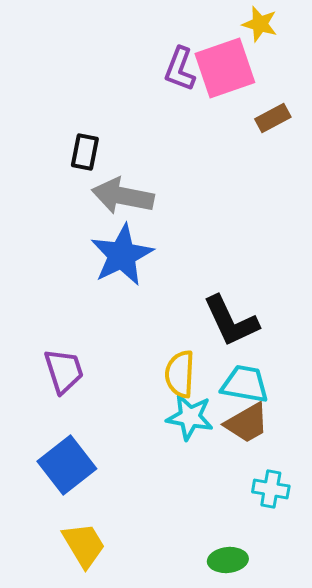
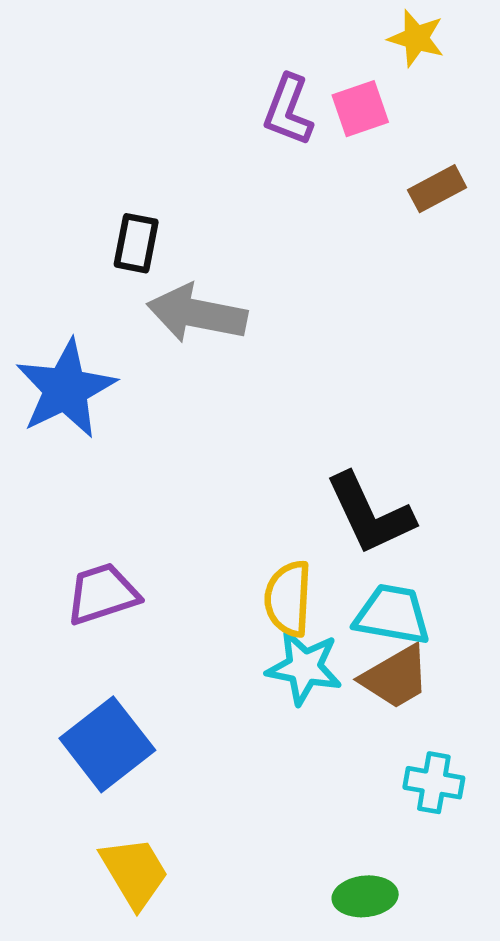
pink square: (225, 68) -> (360, 109), size x0.6
blue star: (122, 255) -> (66, 389), moved
purple trapezoid: (64, 371) -> (102, 594), turned -90

